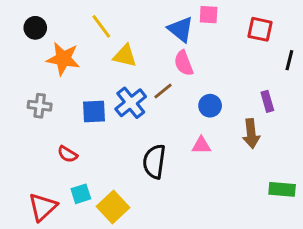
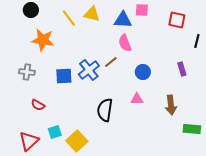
black circle: (35, 28) -> (31, 10), moved
blue triangle: (181, 29) -> (123, 20), turned -36
yellow triangle: (125, 56) -> (92, 14), moved
brown arrow: (251, 134) -> (171, 105), moved
red semicircle: (68, 154) -> (38, 105), moved

